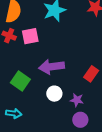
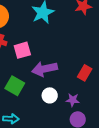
pink square: (30, 36) -> (22, 50), moved

